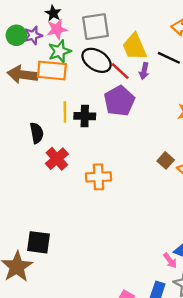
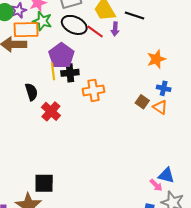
green star: (60, 51) -> (42, 21), turned -30
orange rectangle: (52, 71) -> (26, 30), moved
purple pentagon: (119, 101) -> (61, 56), moved
orange cross: (99, 177) -> (94, 90), moved

